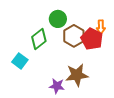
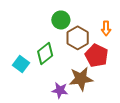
green diamond: (39, 39) -> (45, 54), moved
red pentagon: (92, 39) -> (97, 56), moved

